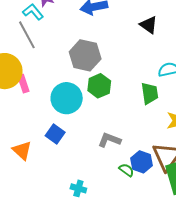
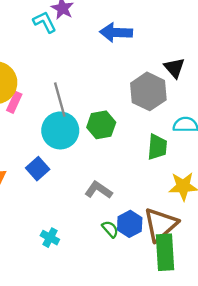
gray line: (27, 35) -> (60, 100), moved
gray hexagon: (85, 55) -> (148, 91), moved
pink rectangle: (23, 84) -> (14, 102), turned 30

